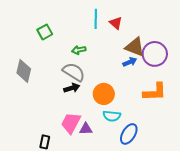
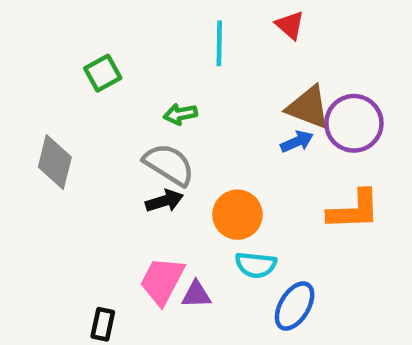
red triangle: (116, 23) -> (290, 25), moved

